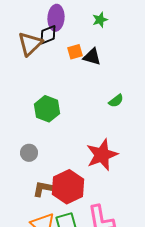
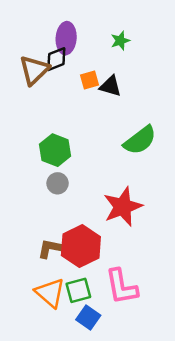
green semicircle: (116, 101) -> (140, 140), size x1.8
gray circle: (29, 153) -> (58, 183), moved

